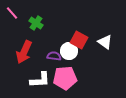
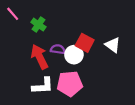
red arrow: (24, 52) -> (40, 57), moved, turned 130
purple semicircle: (54, 56) -> (58, 49), moved

